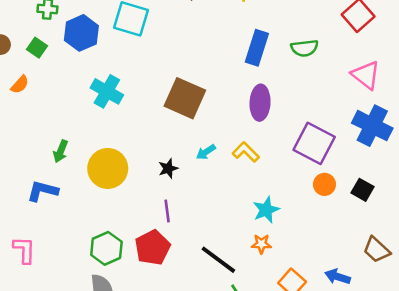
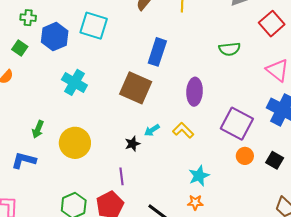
blue rectangle: (257, 48) -> (157, 52), moved
black star: (168, 168) -> (132, 144), moved

